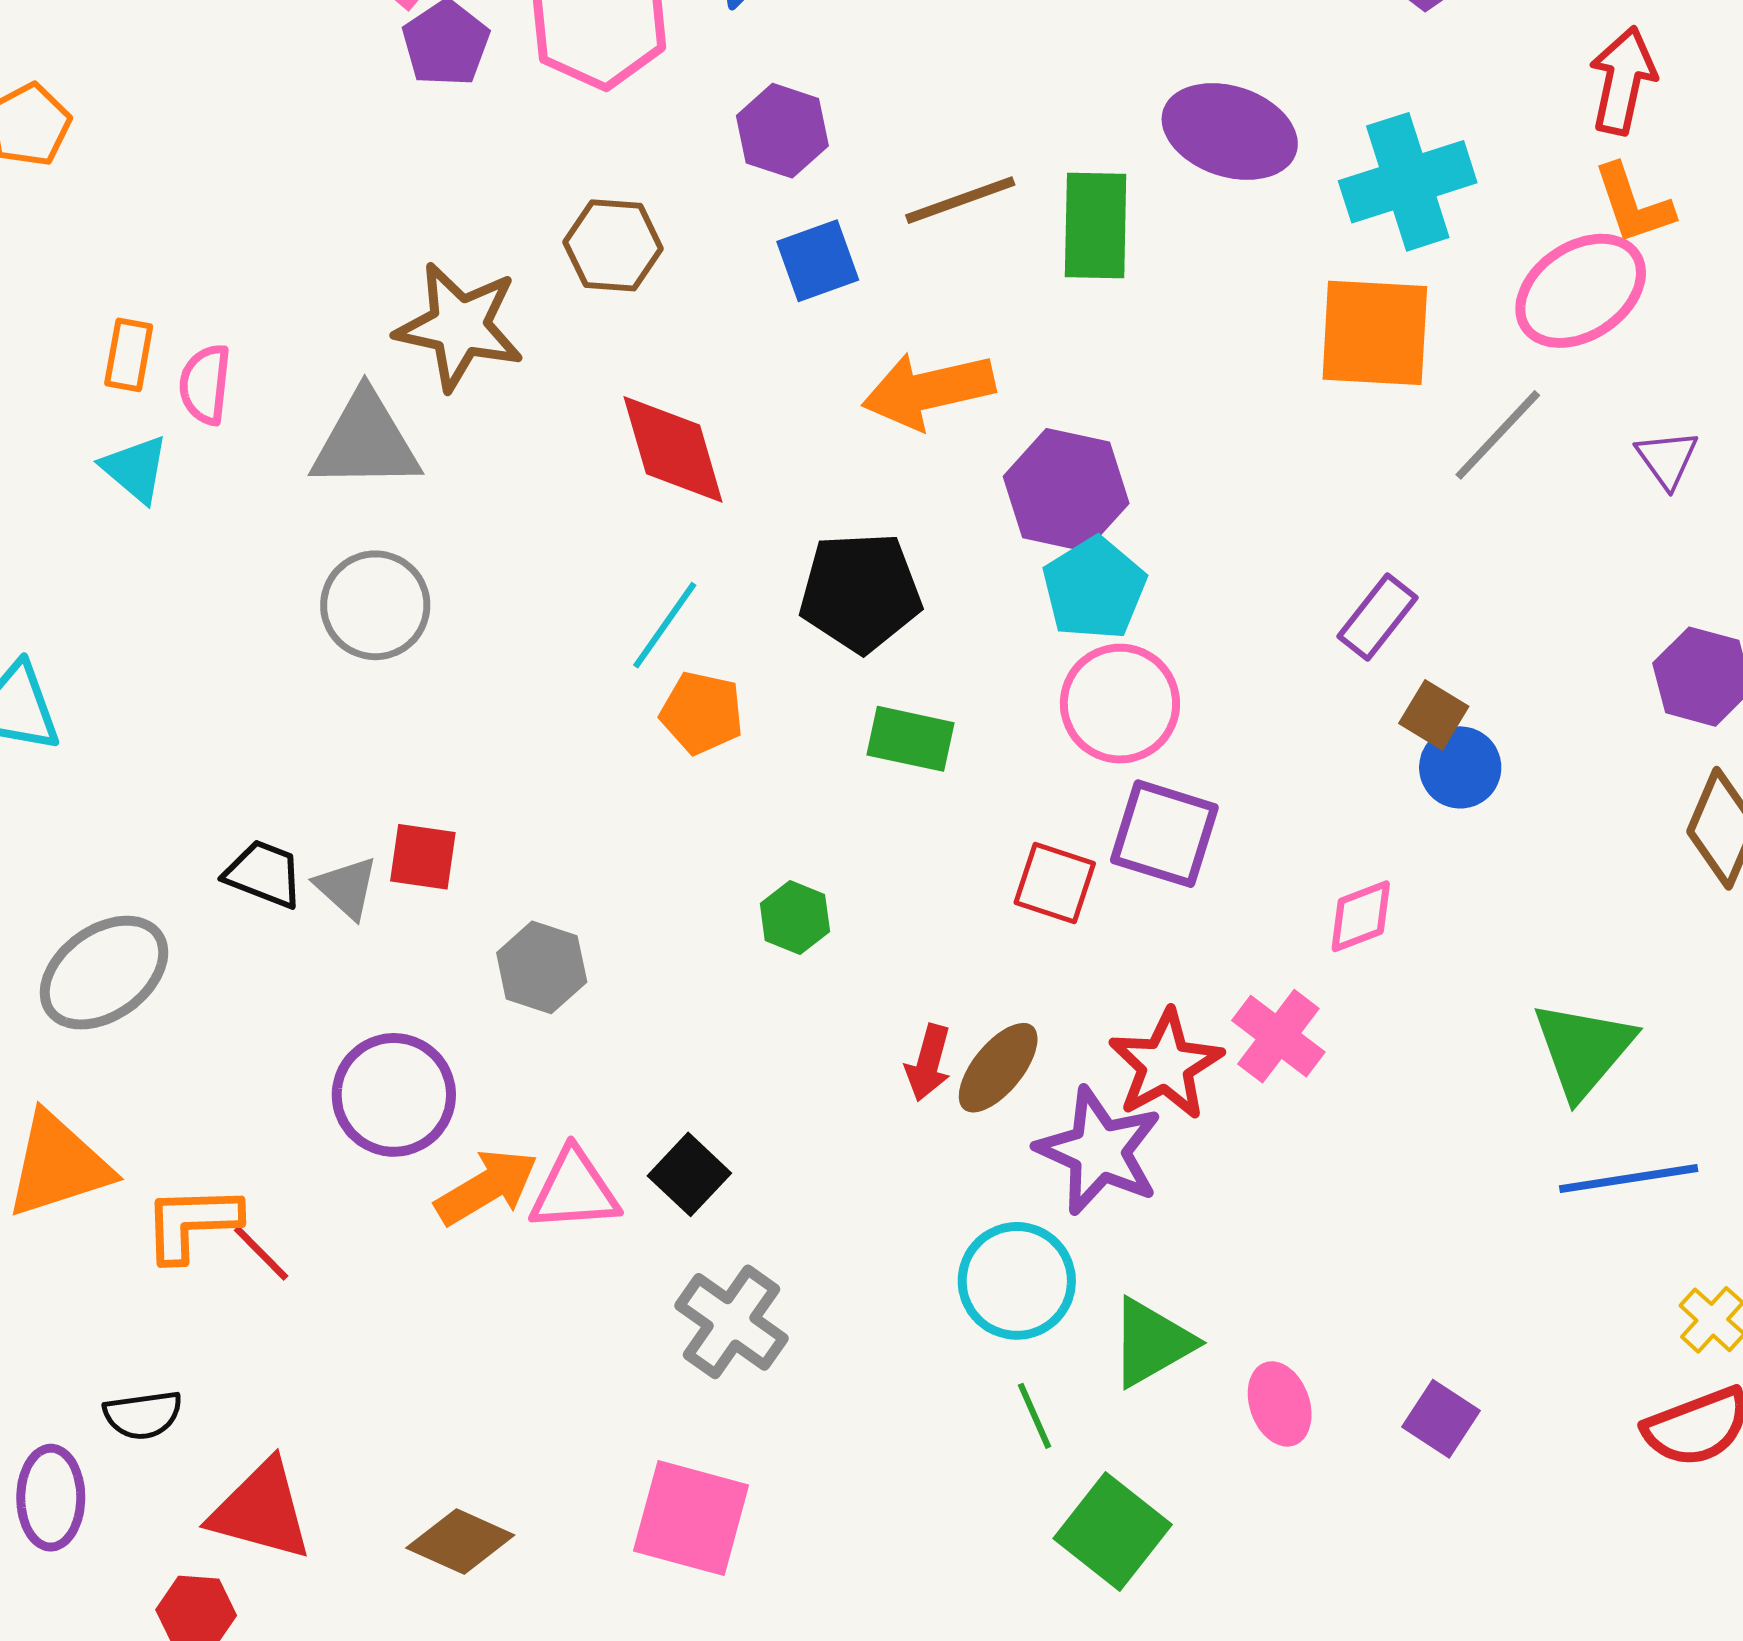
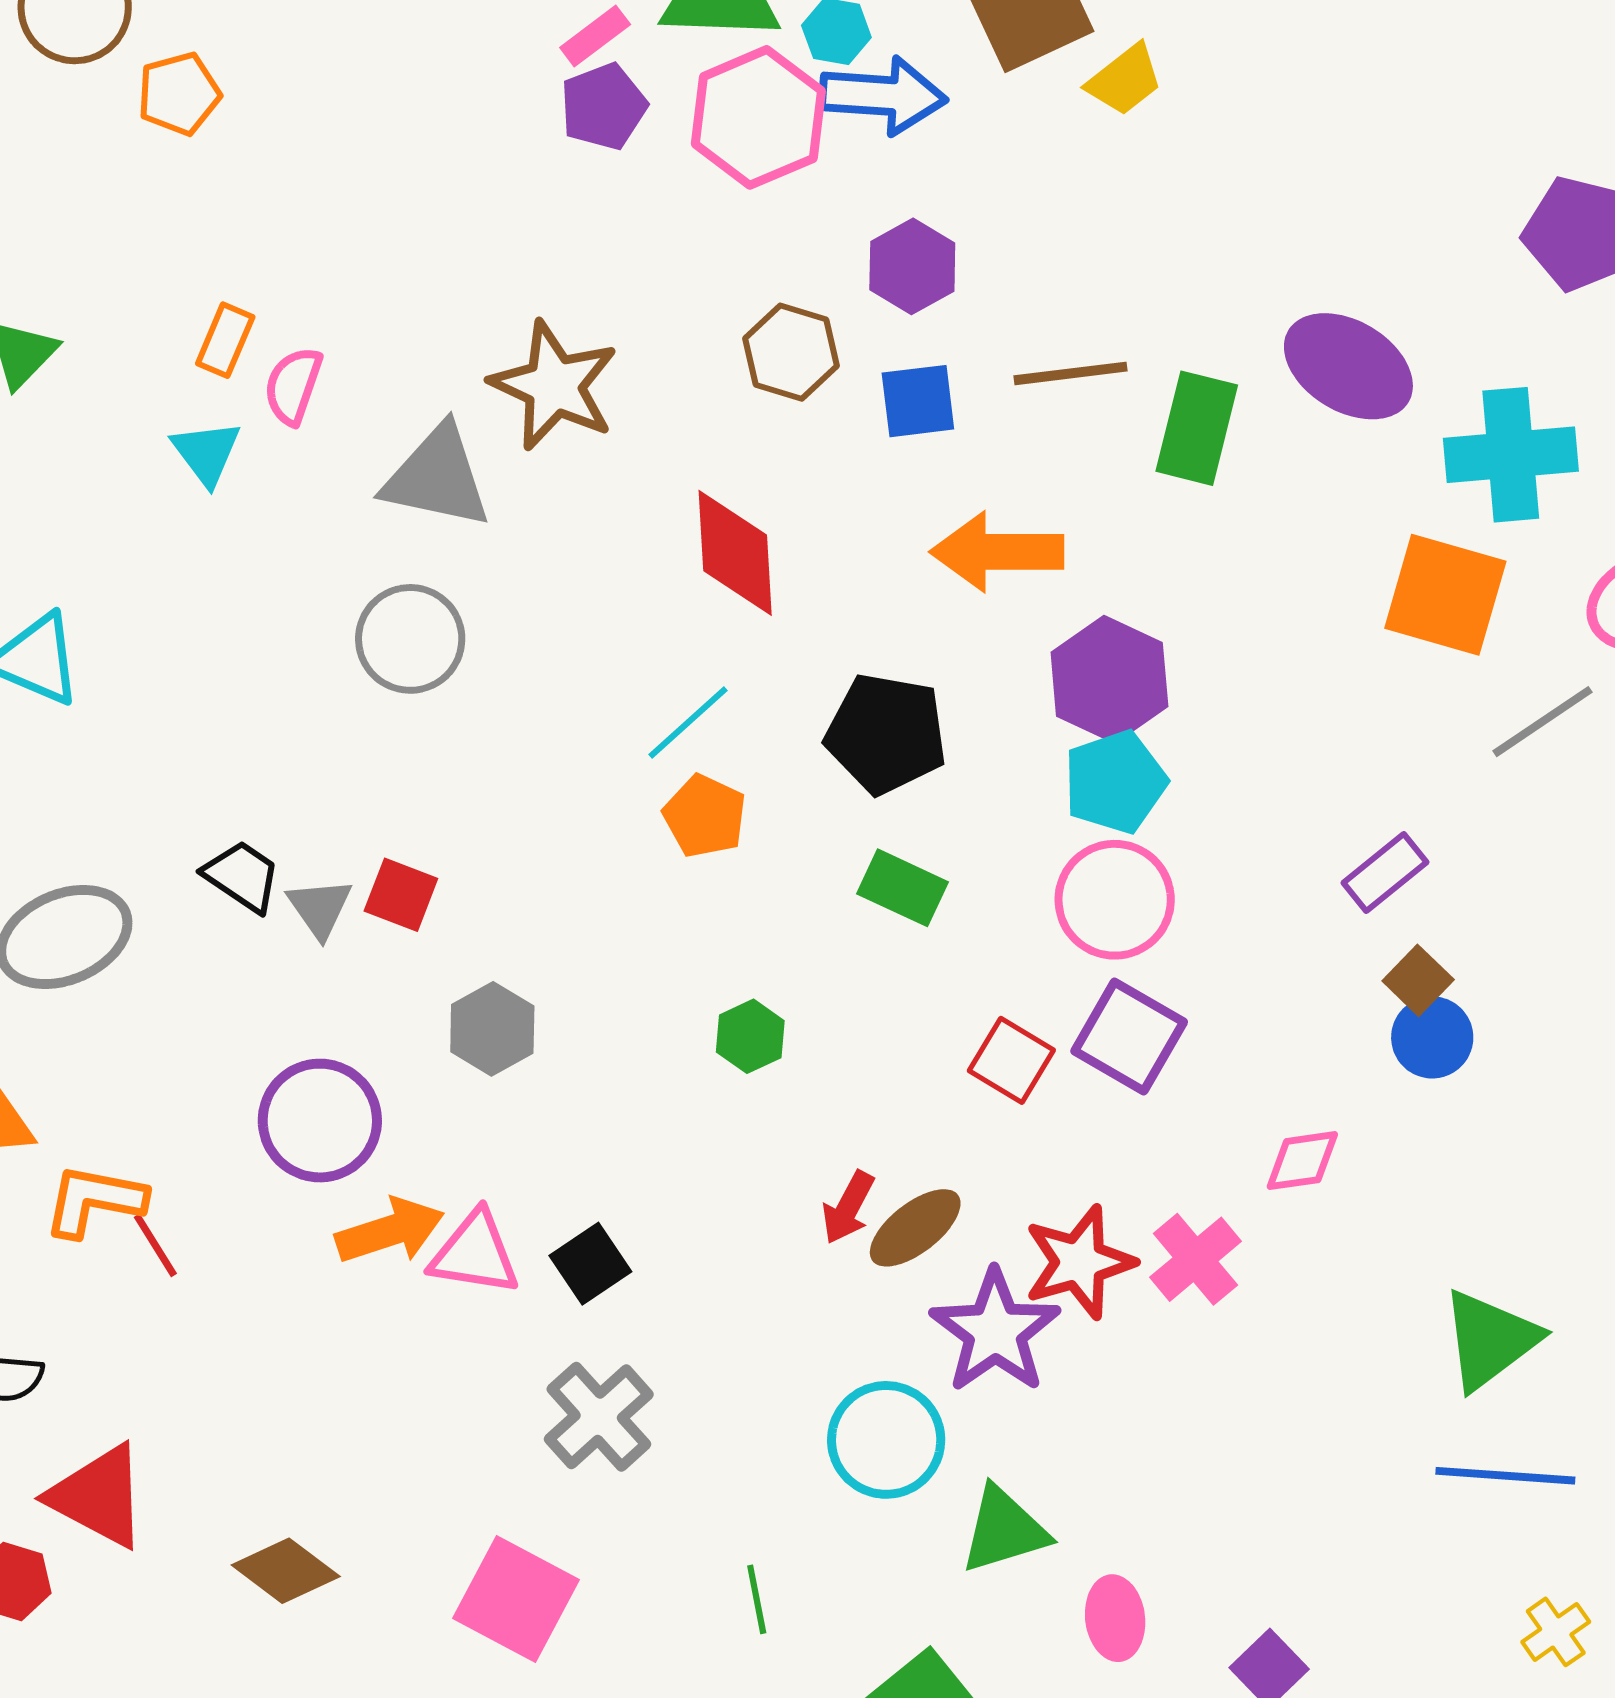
brown hexagon: (613, 245) -> (791, 352), moved
green line: (1035, 1416) -> (757, 1599), moved

